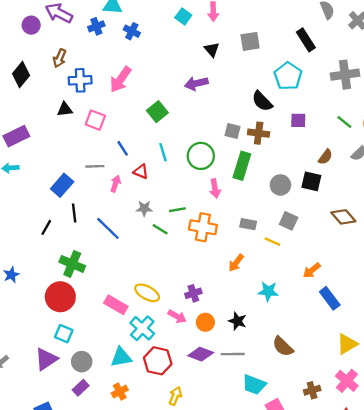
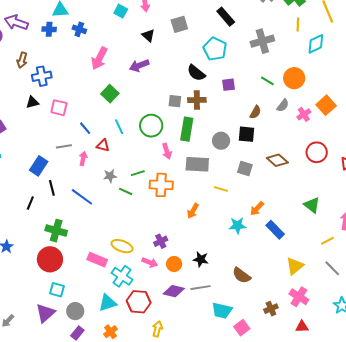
blue cross: (96, 26) -> (49, 29), turned 32
pink arrow: (121, 79) -> (99, 58), moved
gray square: (289, 221) -> (245, 169), moved
gray rectangle: (248, 224) -> (197, 164), moved, size x1.6
cyan star: (268, 291) -> (238, 226), moved

